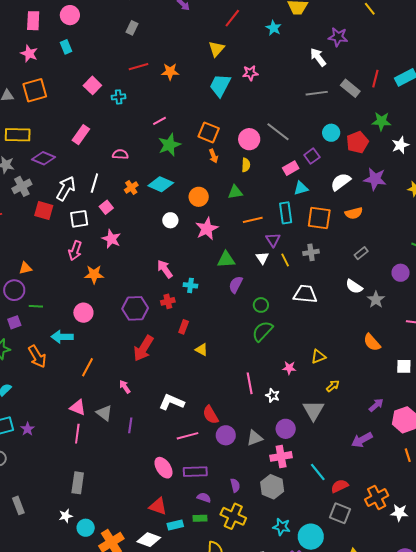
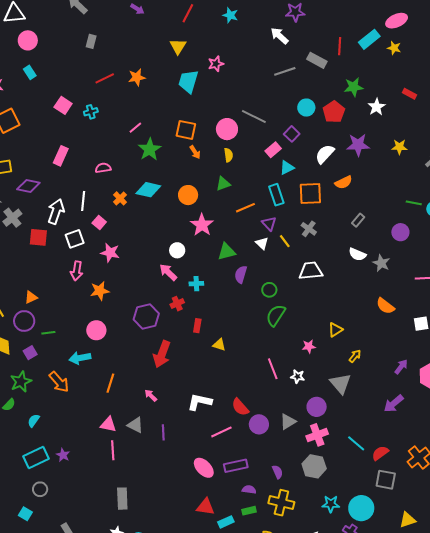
white circle: (170, 220) -> (177, 250), moved
gray cross: (311, 252) -> (309, 229), turned -35

